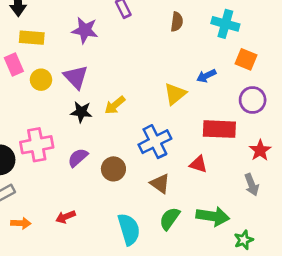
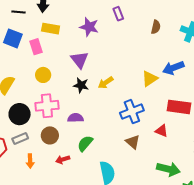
blue arrow: (206, 76) -> (173, 68), size x1.5
yellow circle: (41, 80) -> (43, 75), moved
purple semicircle: (78, 158) -> (76, 118), turned 35
brown circle: (113, 169) -> (50, 135), moved
green semicircle: (170, 219) -> (85, 143), moved
orange arrow: (21, 223) -> (30, 161), turned 80

